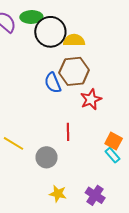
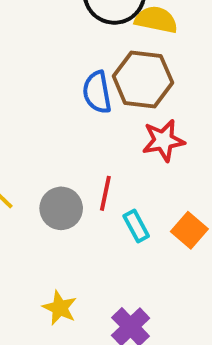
cyan rectangle: (112, 155) -> (136, 226), moved
gray circle: (47, 157) -> (61, 208), moved

